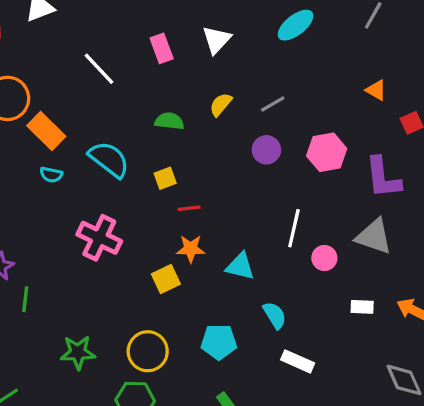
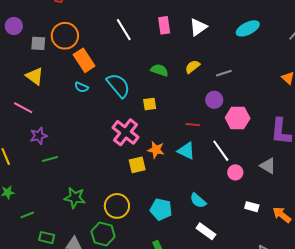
pink hexagon: (327, 152) -> (238, 118), moved
red line: (189, 208) -> (193, 125), moved
white line: (294, 228) -> (221, 151), turned -60
gray triangle: (374, 236) -> (268, 166), size x0.7
pink cross: (99, 238) -> (125, 132), moved
cyan triangle: (240, 266) -> (186, 151), moved
green line: (25, 299) -> (50, 159), turned 56
cyan semicircle: (275, 315) -> (198, 201), turned 150

